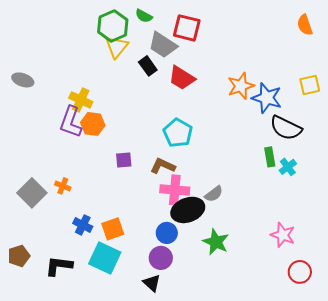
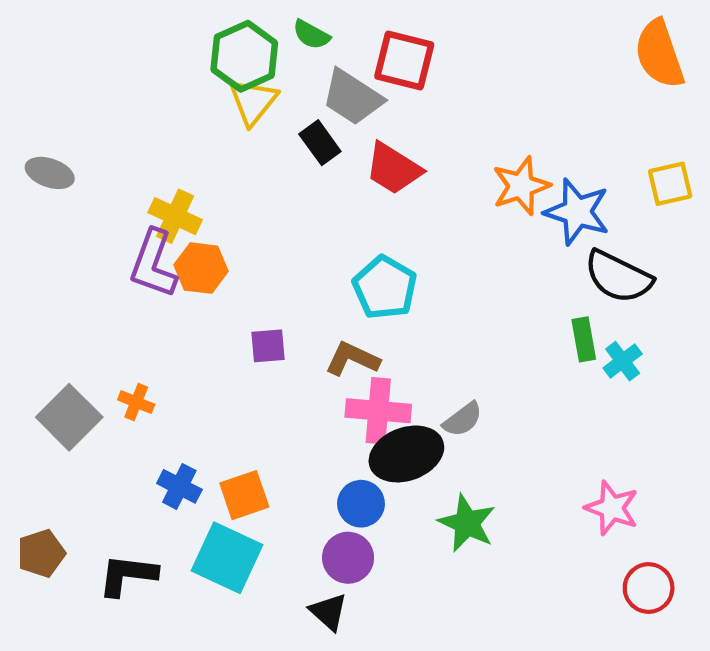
orange semicircle: (305, 25) -> (659, 54), size x1.5

